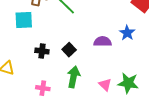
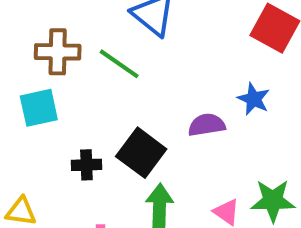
black square: (69, 50) -> (141, 153), size x1.6

